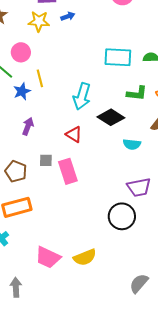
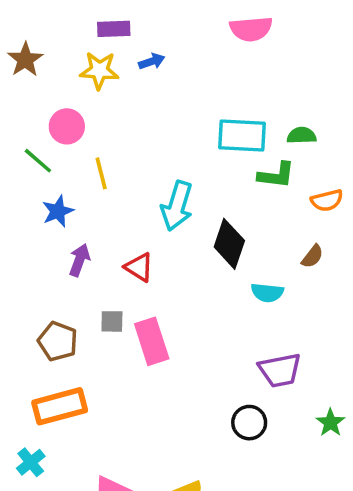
blue star: (22, 91) -> (58, 211), moved
green L-shape: (137, 93) -> (276, 175), moved
black diamond: (111, 117) -> (229, 244), turned 76
red triangle: (74, 134) -> (139, 267), moved
black circle: (122, 216) -> (249, 423), size x0.7

